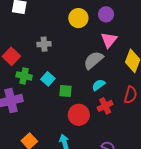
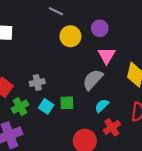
gray cross: (44, 44) -> (37, 82), moved
green cross: (24, 76) -> (20, 107), turned -35
green square: (66, 91) -> (67, 103), moved

